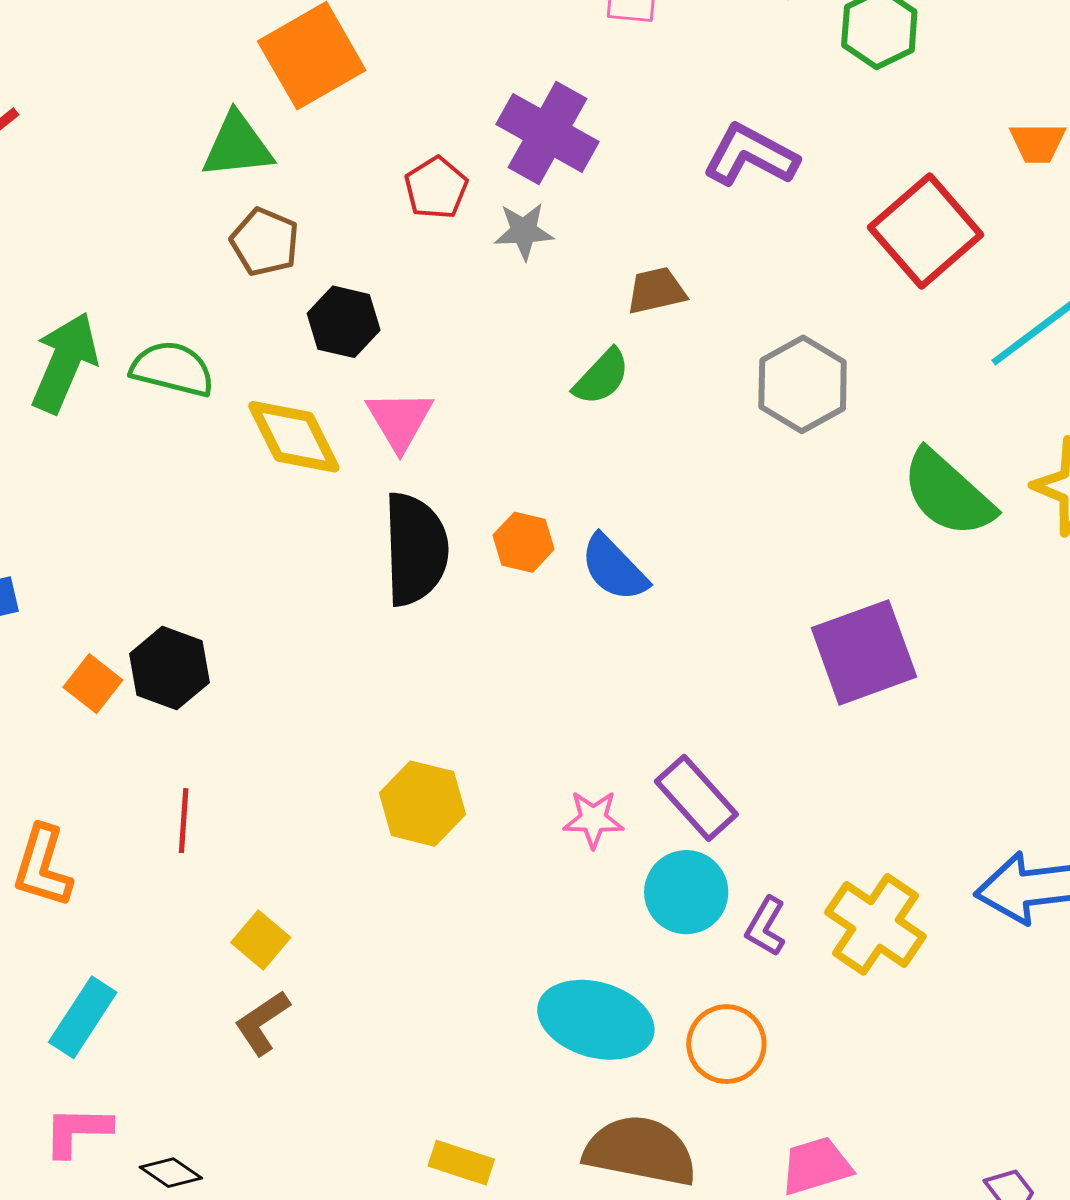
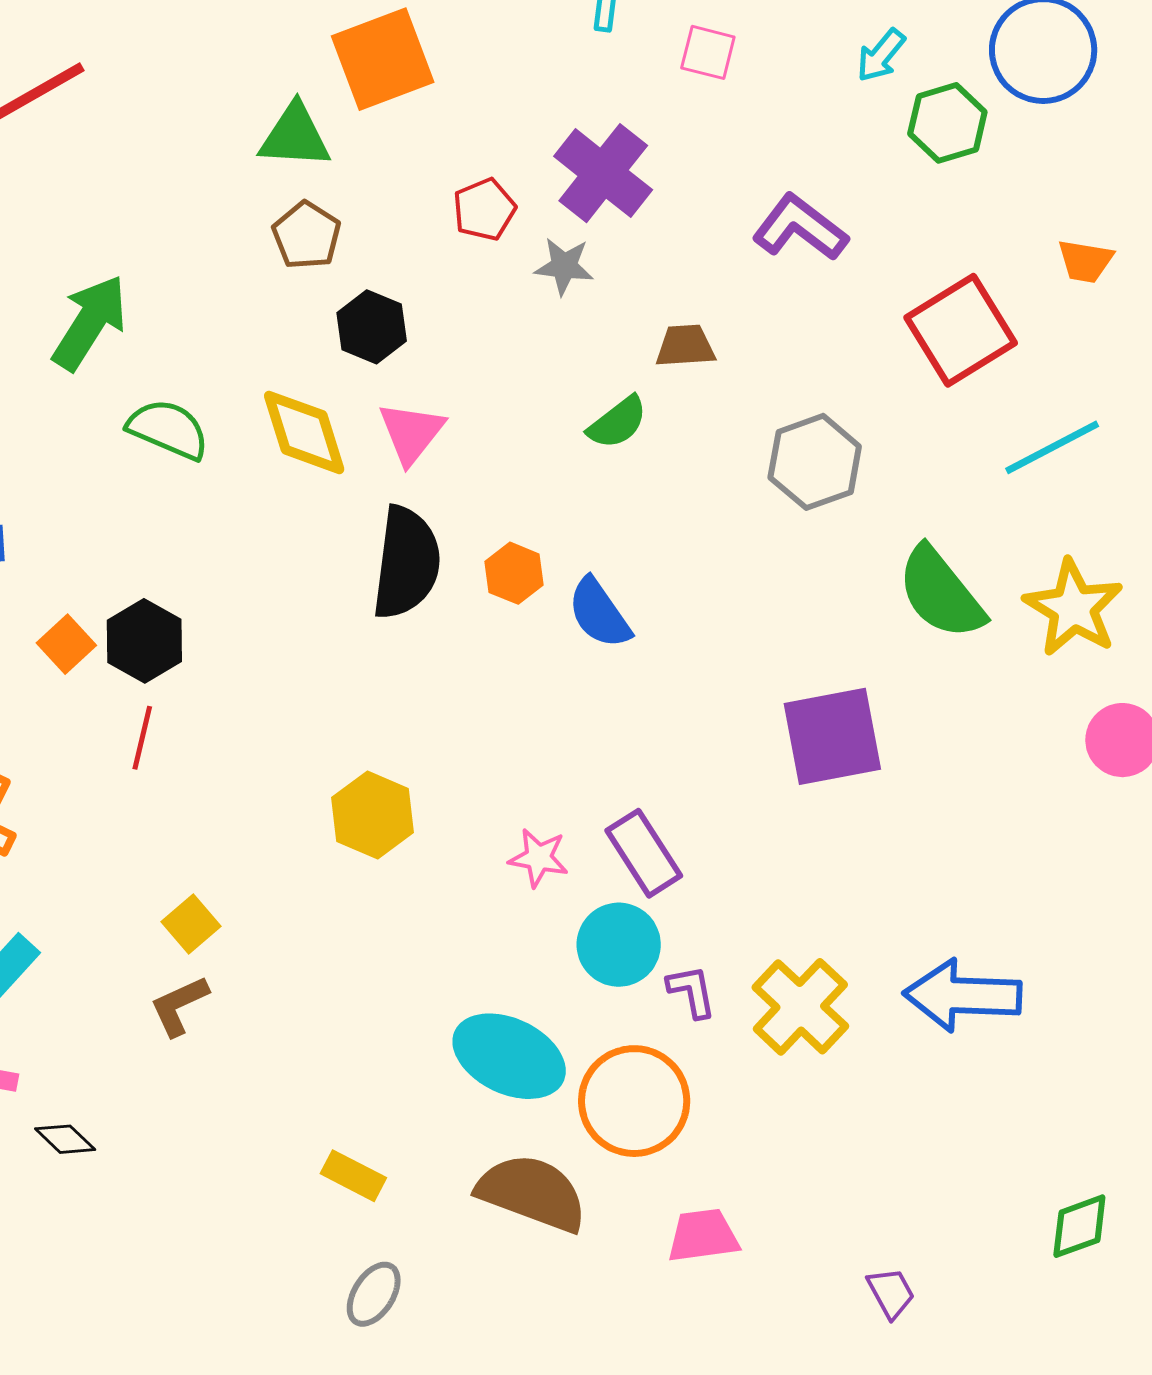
green semicircle: (172, 369) -> (168, 429), moved
red line: (184, 821) -> (142, 738), moved
purple L-shape: (766, 927) -> (692, 991), turned 130
orange circle: (726, 1044) -> (634, 1101), size x1.4

